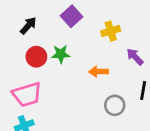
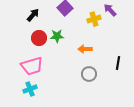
purple arrow: (135, 57) -> (110, 10), moved
gray circle: (115, 105) -> (89, 74), moved

